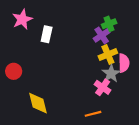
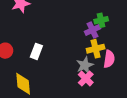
white rectangle: (47, 34) -> (36, 51), moved
gray star: (111, 74) -> (85, 65), moved

